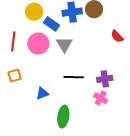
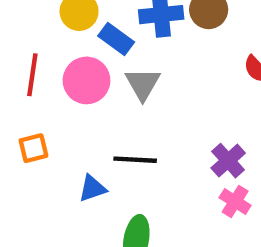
black line: (74, 77) -> (135, 160), moved
purple cross: (105, 79) -> (228, 161), turned -35
pink cross: (101, 98) -> (235, 201), moved

